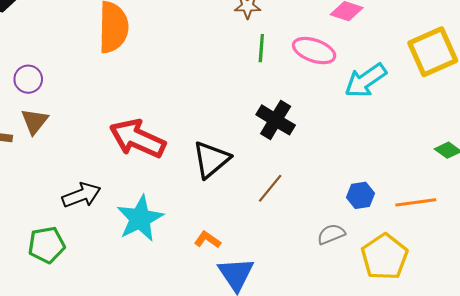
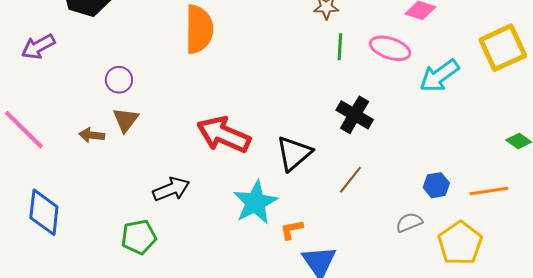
cyan star: (140, 218) -> (255, 202), moved
orange L-shape: (207, 240) -> (292, 230), turned -45

